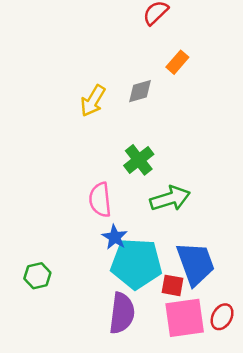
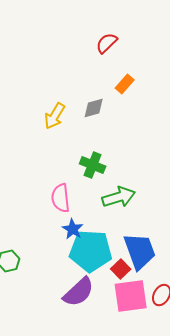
green cross: (139, 160) -> (93, 165), turned -30
red square: (173, 285) -> (121, 269), turned 36
purple semicircle: (122, 313) -> (79, 292), turned 40

